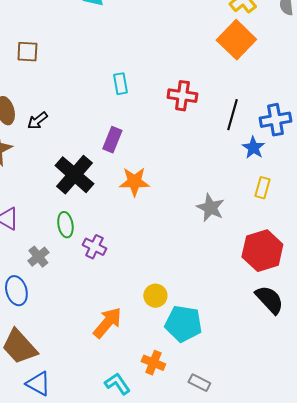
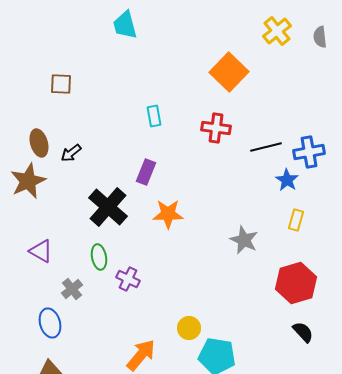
orange square: (236, 40) -> (229, 72), moved
black line: (232, 115) -> (266, 147), turned 60
black semicircle: (269, 300) -> (303, 332), size x0.7

